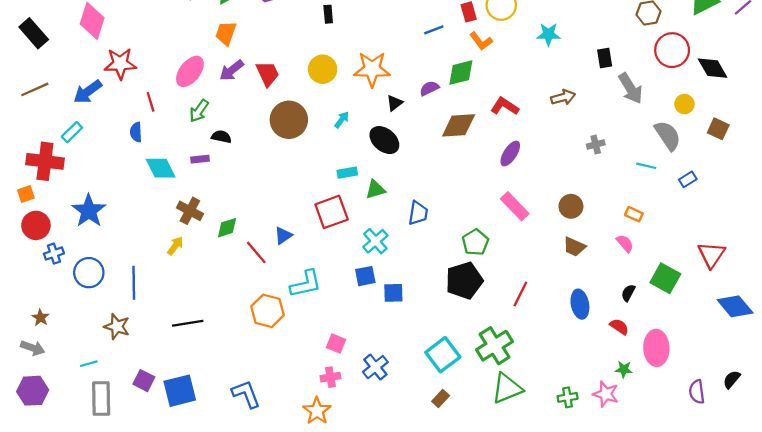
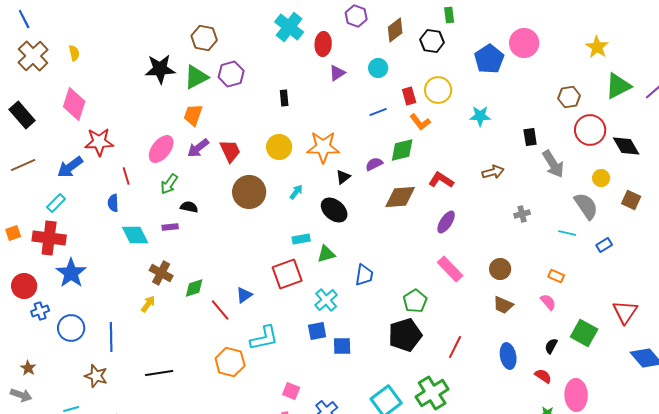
red cross: (45, 161) -> (49, 238), moved
orange square: (26, 194) -> (13, 233), moved

